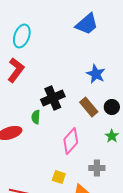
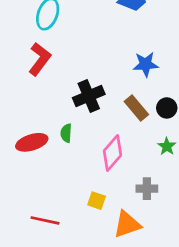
blue star: (96, 74) -> (146, 64), turned -30
green semicircle: (36, 117) -> (66, 133), moved

